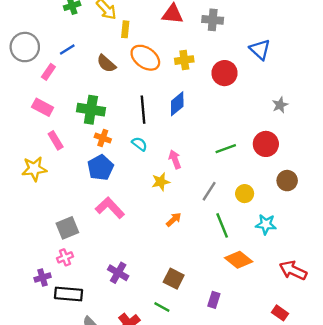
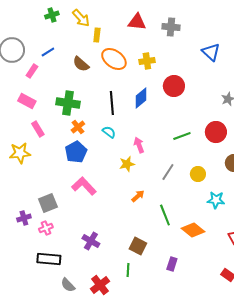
red circle: (225, 73) -> (174, 86), moved
orange cross: (103, 138) -> (78, 127), turned 32
green line: (222, 225) -> (165, 215), moved
purple cross: (43, 277) -> (24, 218), moved
green line: (162, 307) -> (128, 270), turned 64

